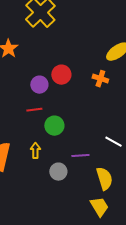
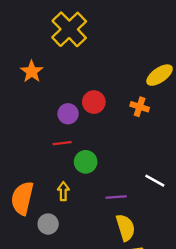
gray circle: (58, 172) -> (48, 224), moved
yellow semicircle: (104, 179) -> (125, 228), moved

